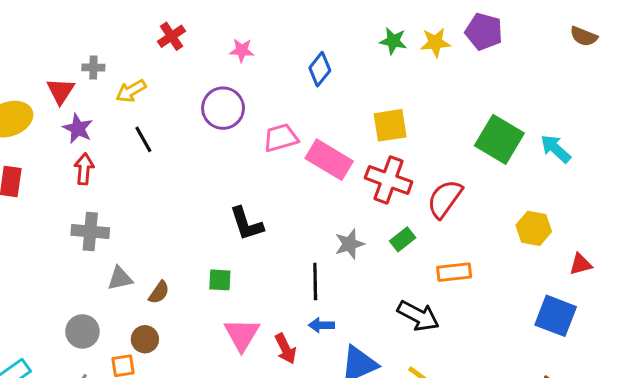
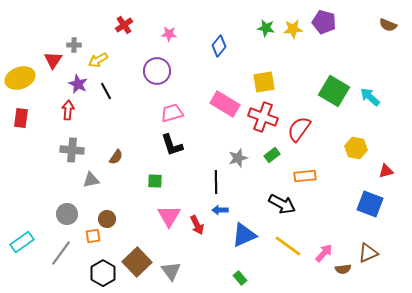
purple star: (78, 128) -> (78, 84), moved
pink trapezoid: (281, 138) -> (172, 113), moved
brown semicircle: (159, 292) -> (116, 157), moved

